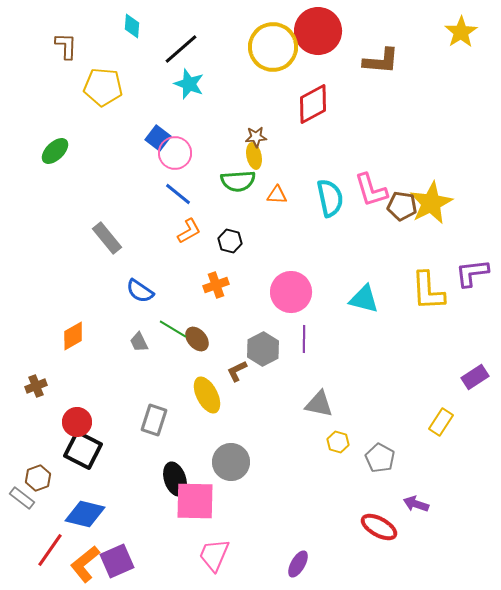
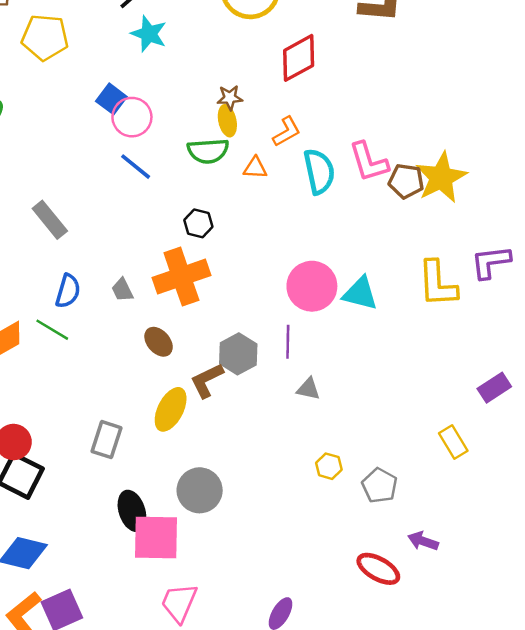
orange L-shape: (189, 231) -> (287, 132), moved
orange cross: (216, 285) -> (181, 277), size x1.8
blue semicircle: (140, 291) -> (68, 291), moved, turned -108
pink circle: (291, 292) -> (312, 286), moved
green line: (173, 329) -> (52, 330), moved
gray trapezoid: (139, 342) -> (122, 290), moved
brown L-shape: (237, 371) -> (207, 380), size x1.4
yellow ellipse: (207, 395) -> (171, 409), turned 54
gray triangle: (319, 404) -> (308, 389), moved, size x0.7
yellow rectangle: (441, 422) -> (453, 442), turned -64

